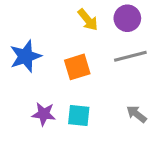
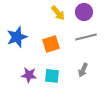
gray arrow: (136, 114) -> (83, 70), moved, turned -104

